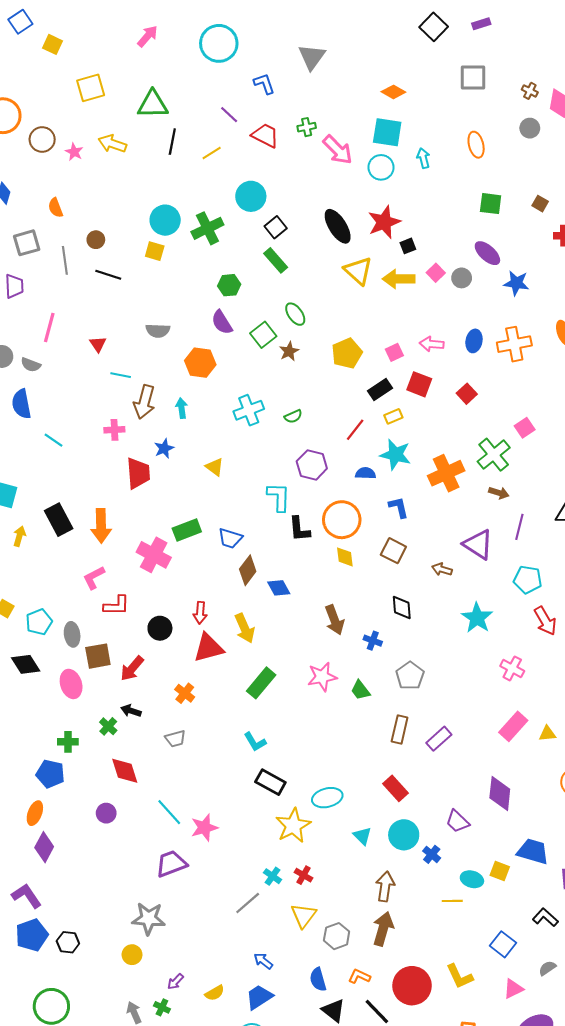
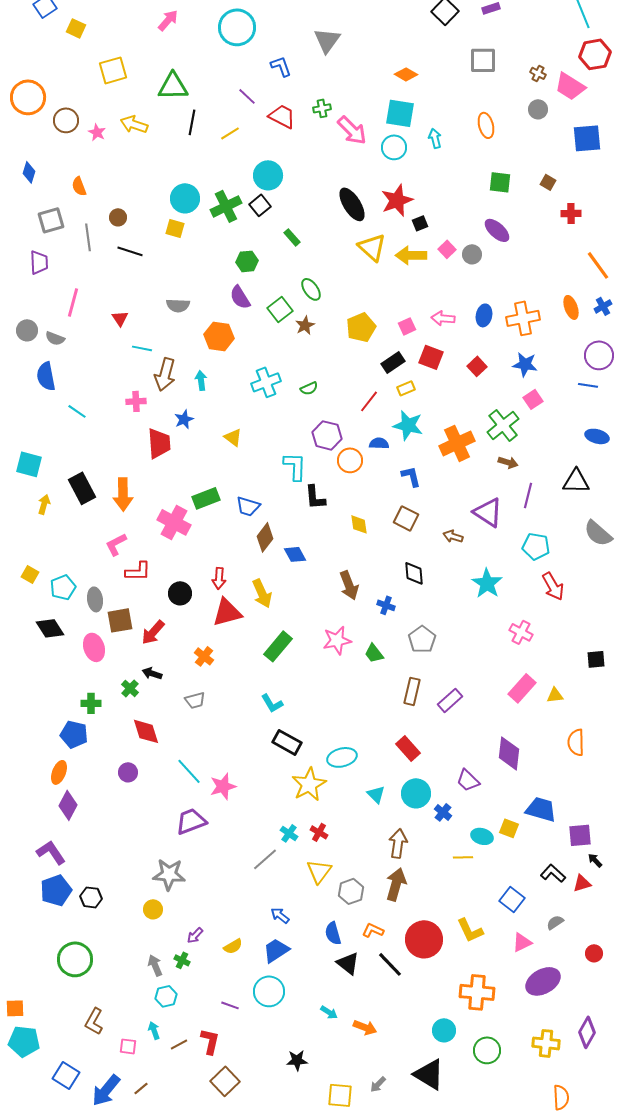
black square: (276, 227) -> (260, 205), moved
green rectangle: (276, 260) -> (292, 237), size x0.7
blue star: (516, 283) -> (525, 364), moved
orange circle: (342, 520) -> (350, 460), moved, size x0.7

